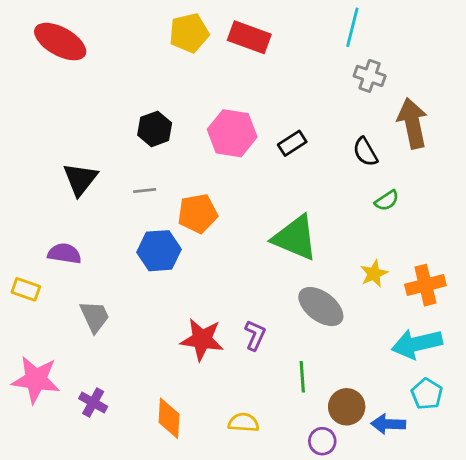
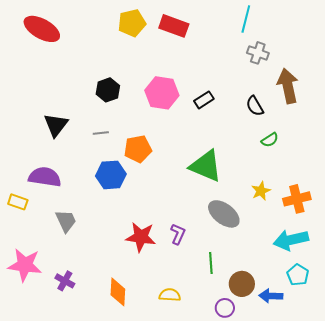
purple semicircle: (64, 254) -> (45, 177), size x1.4

